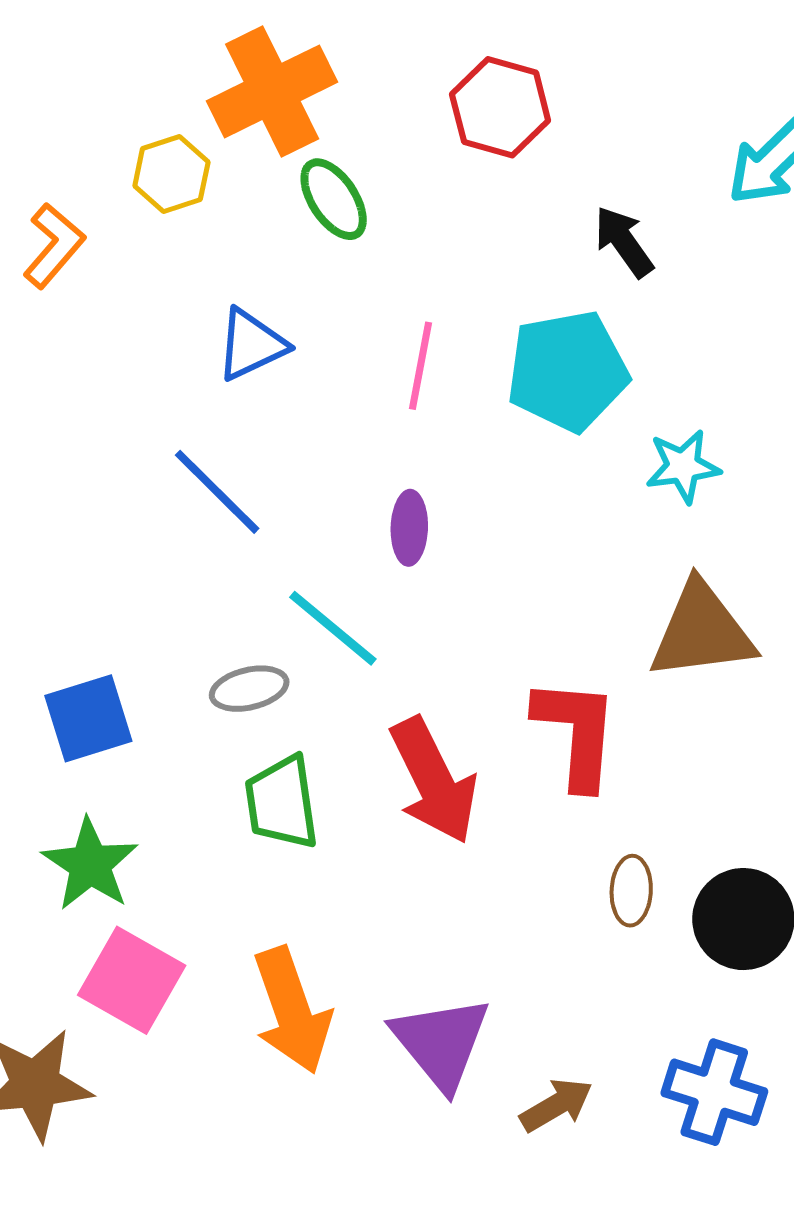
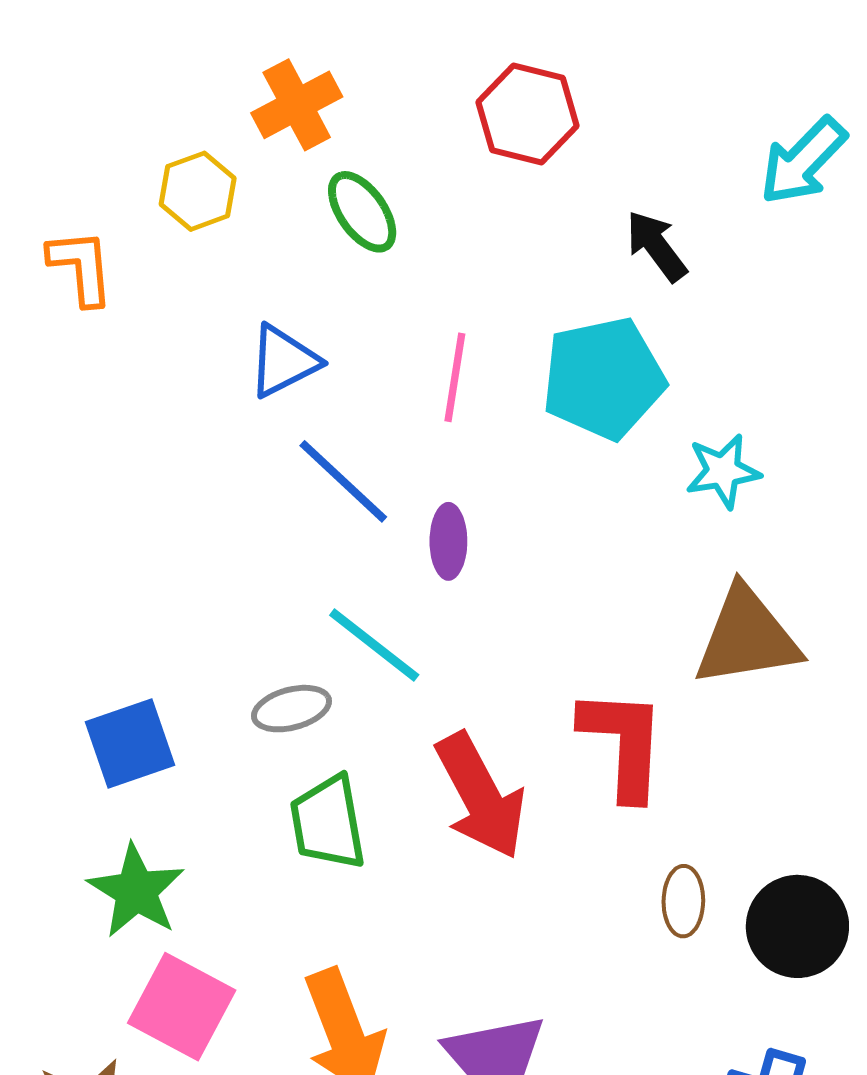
orange cross: (272, 91) -> (297, 105), size x0.7
orange L-shape: (54, 246) -> (81, 267), turned -44
blue line: (217, 492) -> (343, 481), moved

